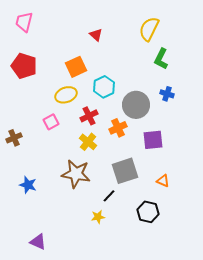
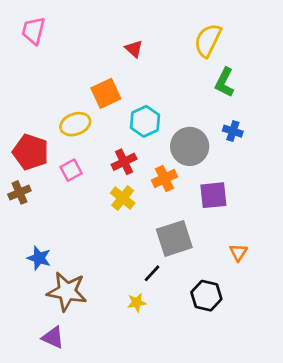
red pentagon: (24, 66) -> (31, 152), moved
yellow ellipse: (66, 95) -> (75, 124), moved
brown star: (76, 174) -> (67, 291), moved
orange triangle: (163, 181) -> (238, 252), moved, turned 40

